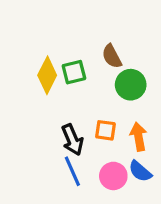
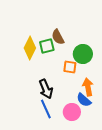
brown semicircle: (112, 56) -> (58, 37), moved
orange square: (105, 130) -> (70, 67), moved
blue semicircle: (140, 171) -> (84, 100), moved

